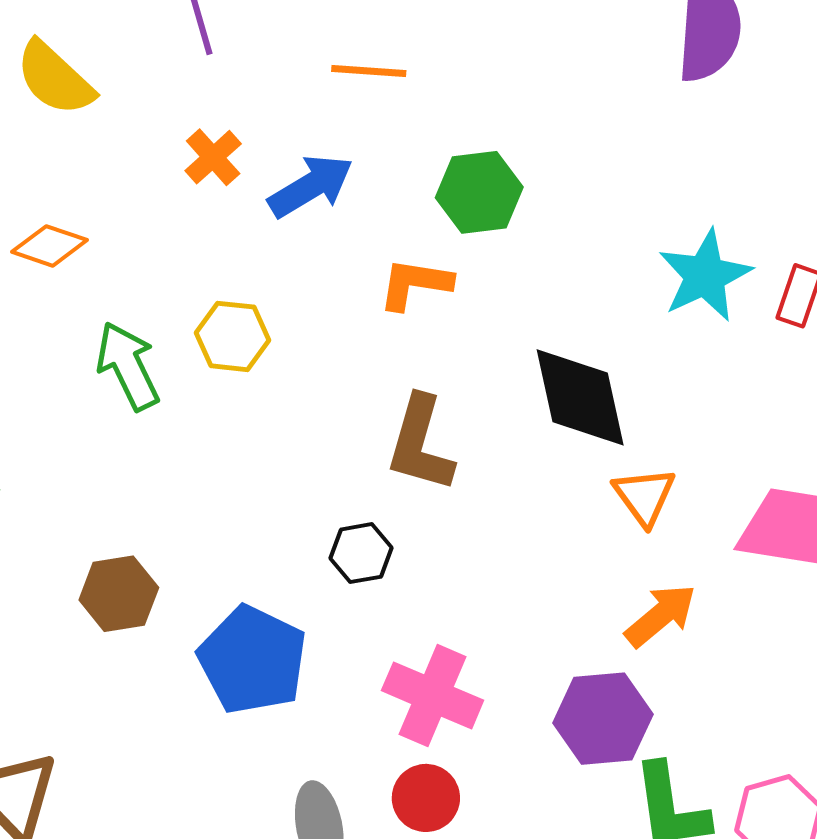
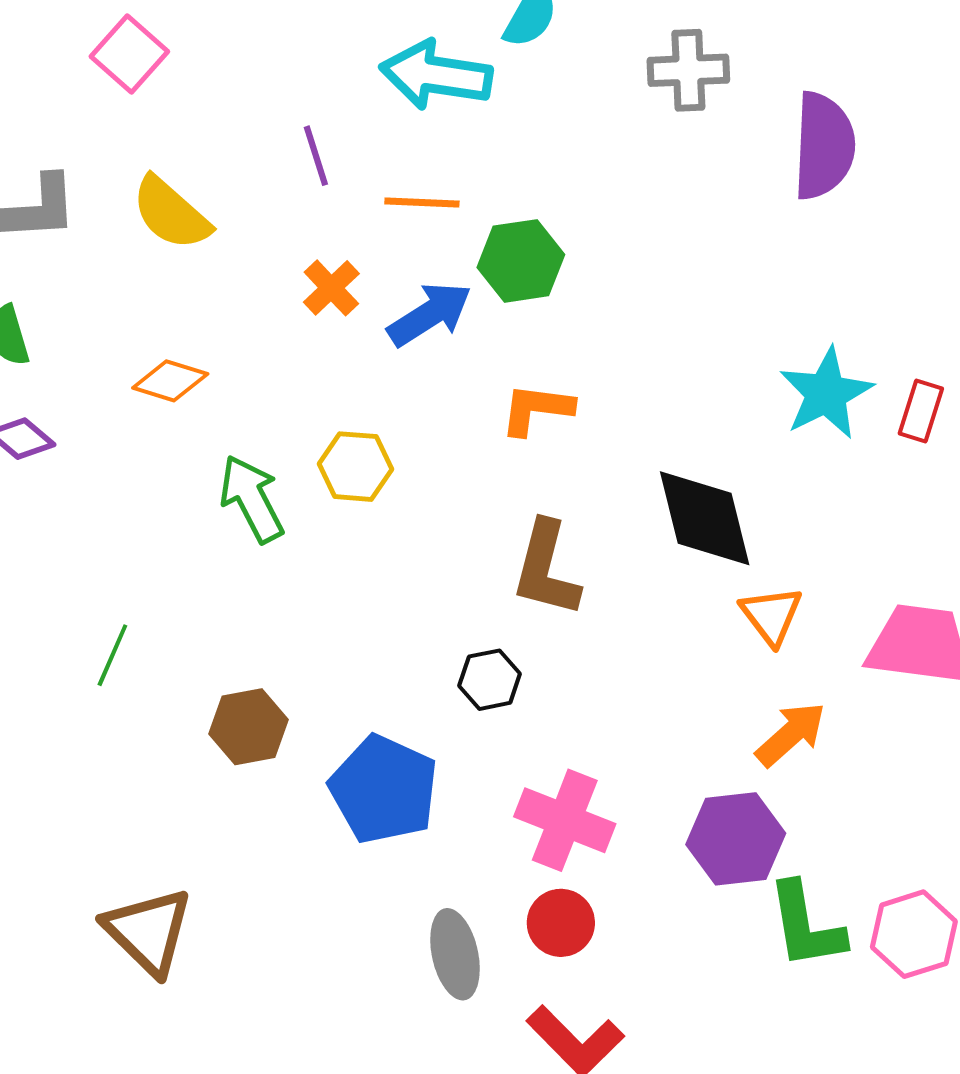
orange line: (369, 71) -> (422, 203), moved
green hexagon: (479, 192) -> (521, 261), moved

